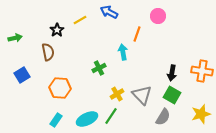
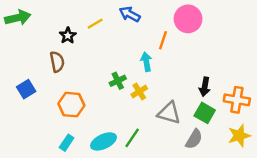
pink circle: (158, 16) -> (188, 19), size x1.5
green arrow: (15, 38) -> (18, 18), moved, size x1.5
orange cross: (202, 71) -> (237, 100), moved
yellow cross: (117, 94) -> (139, 91), moved
gray triangle: (142, 95) -> (169, 113), turned -30

